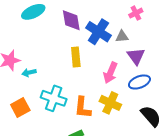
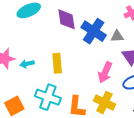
yellow rectangle: (76, 57) -> (57, 63), moved
cyan arrow: (29, 73) -> (27, 64), moved

